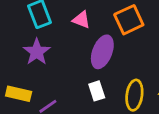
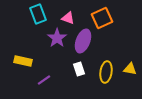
purple star: (37, 52) -> (57, 38), moved
yellow rectangle: (19, 94) -> (23, 61), moved

